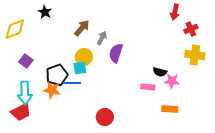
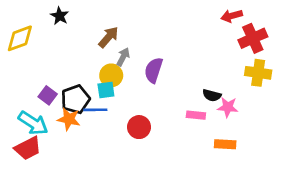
red arrow: (175, 12) -> (232, 16), turned 63
red cross: (191, 29) -> (253, 38), size x1.5
gray arrow: (102, 38) -> (123, 57), moved
purple square: (26, 61) -> (48, 95), moved
cyan arrow: (25, 93) -> (33, 123), turned -55
red circle: (105, 117) -> (139, 127), moved

